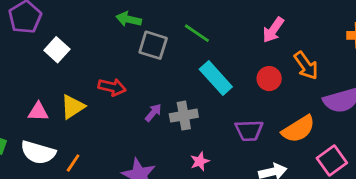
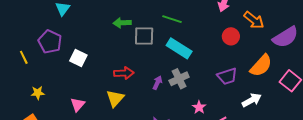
cyan rectangle: (216, 78) -> (179, 48), moved
yellow triangle: (73, 107) -> (115, 98), moved
pink triangle: (38, 112) -> (78, 105), turned -35

